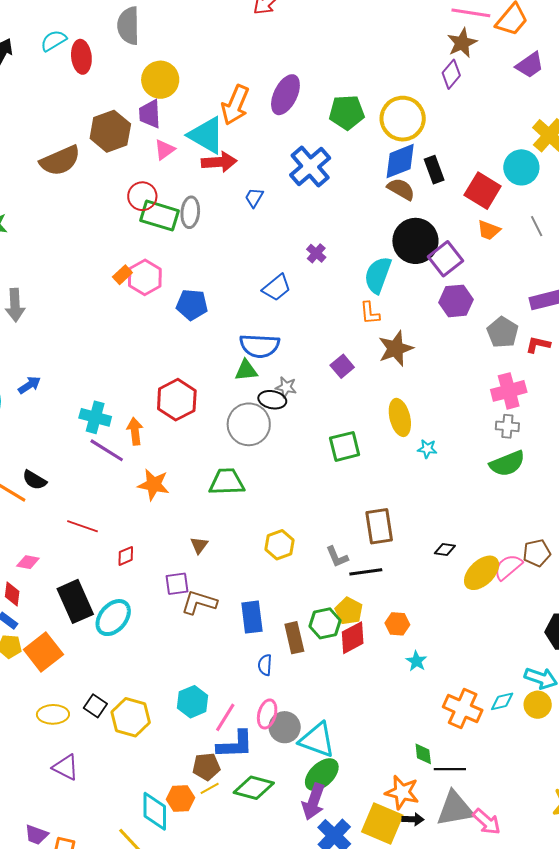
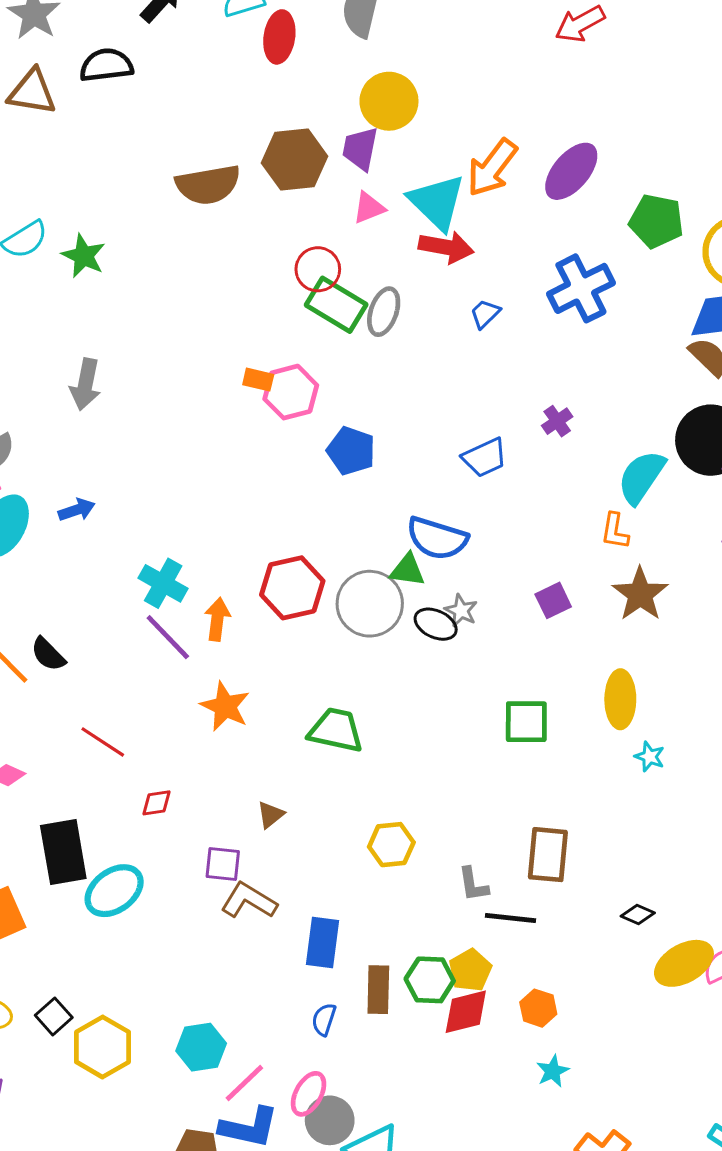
orange rectangle: (122, 275) -> (258, 380), turned 42
brown star: (396, 349) -> (640, 594), turned -30
gray circle: (249, 424) -> (370, 604), moved

